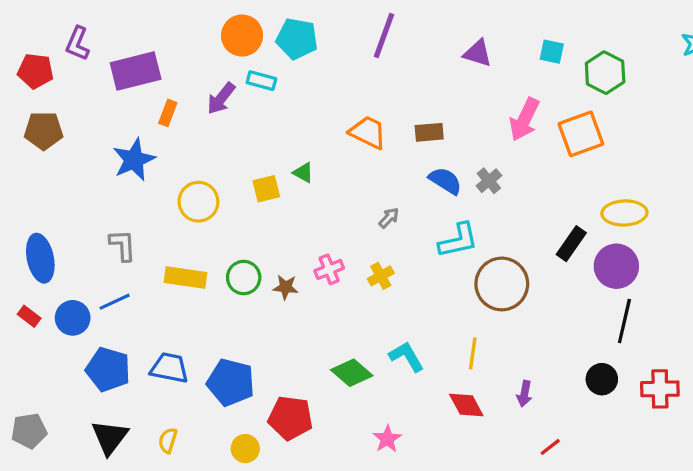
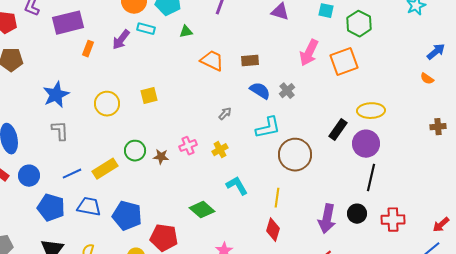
blue star: (134, 160) -> (56, 95), moved
green triangle: (303, 173) -> (186, 32), moved, turned -40
yellow rectangle: (186, 278) -> (105, 169), moved, turned -40
blue line: (115, 302) -> (72, 174), moved
cyan L-shape: (407, 357) -> (237, 186), moved
purple arrow: (524, 394) -> (327, 219), moved, size x1.8
red diamond: (466, 405) -> (273, 230), turned 45

